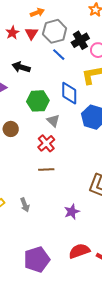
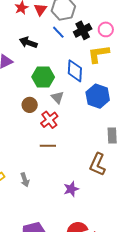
black cross: (80, 40) -> (83, 30), moved
blue line: (59, 55) -> (58, 32), moved
brown circle: (11, 129) -> (30, 105), moved

